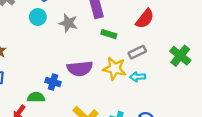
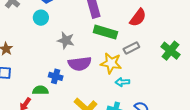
gray star: (68, 23) -> (66, 40), moved
green rectangle: (109, 34) -> (105, 32), size x1.6
cyan arrow: (138, 77) -> (122, 82), moved

